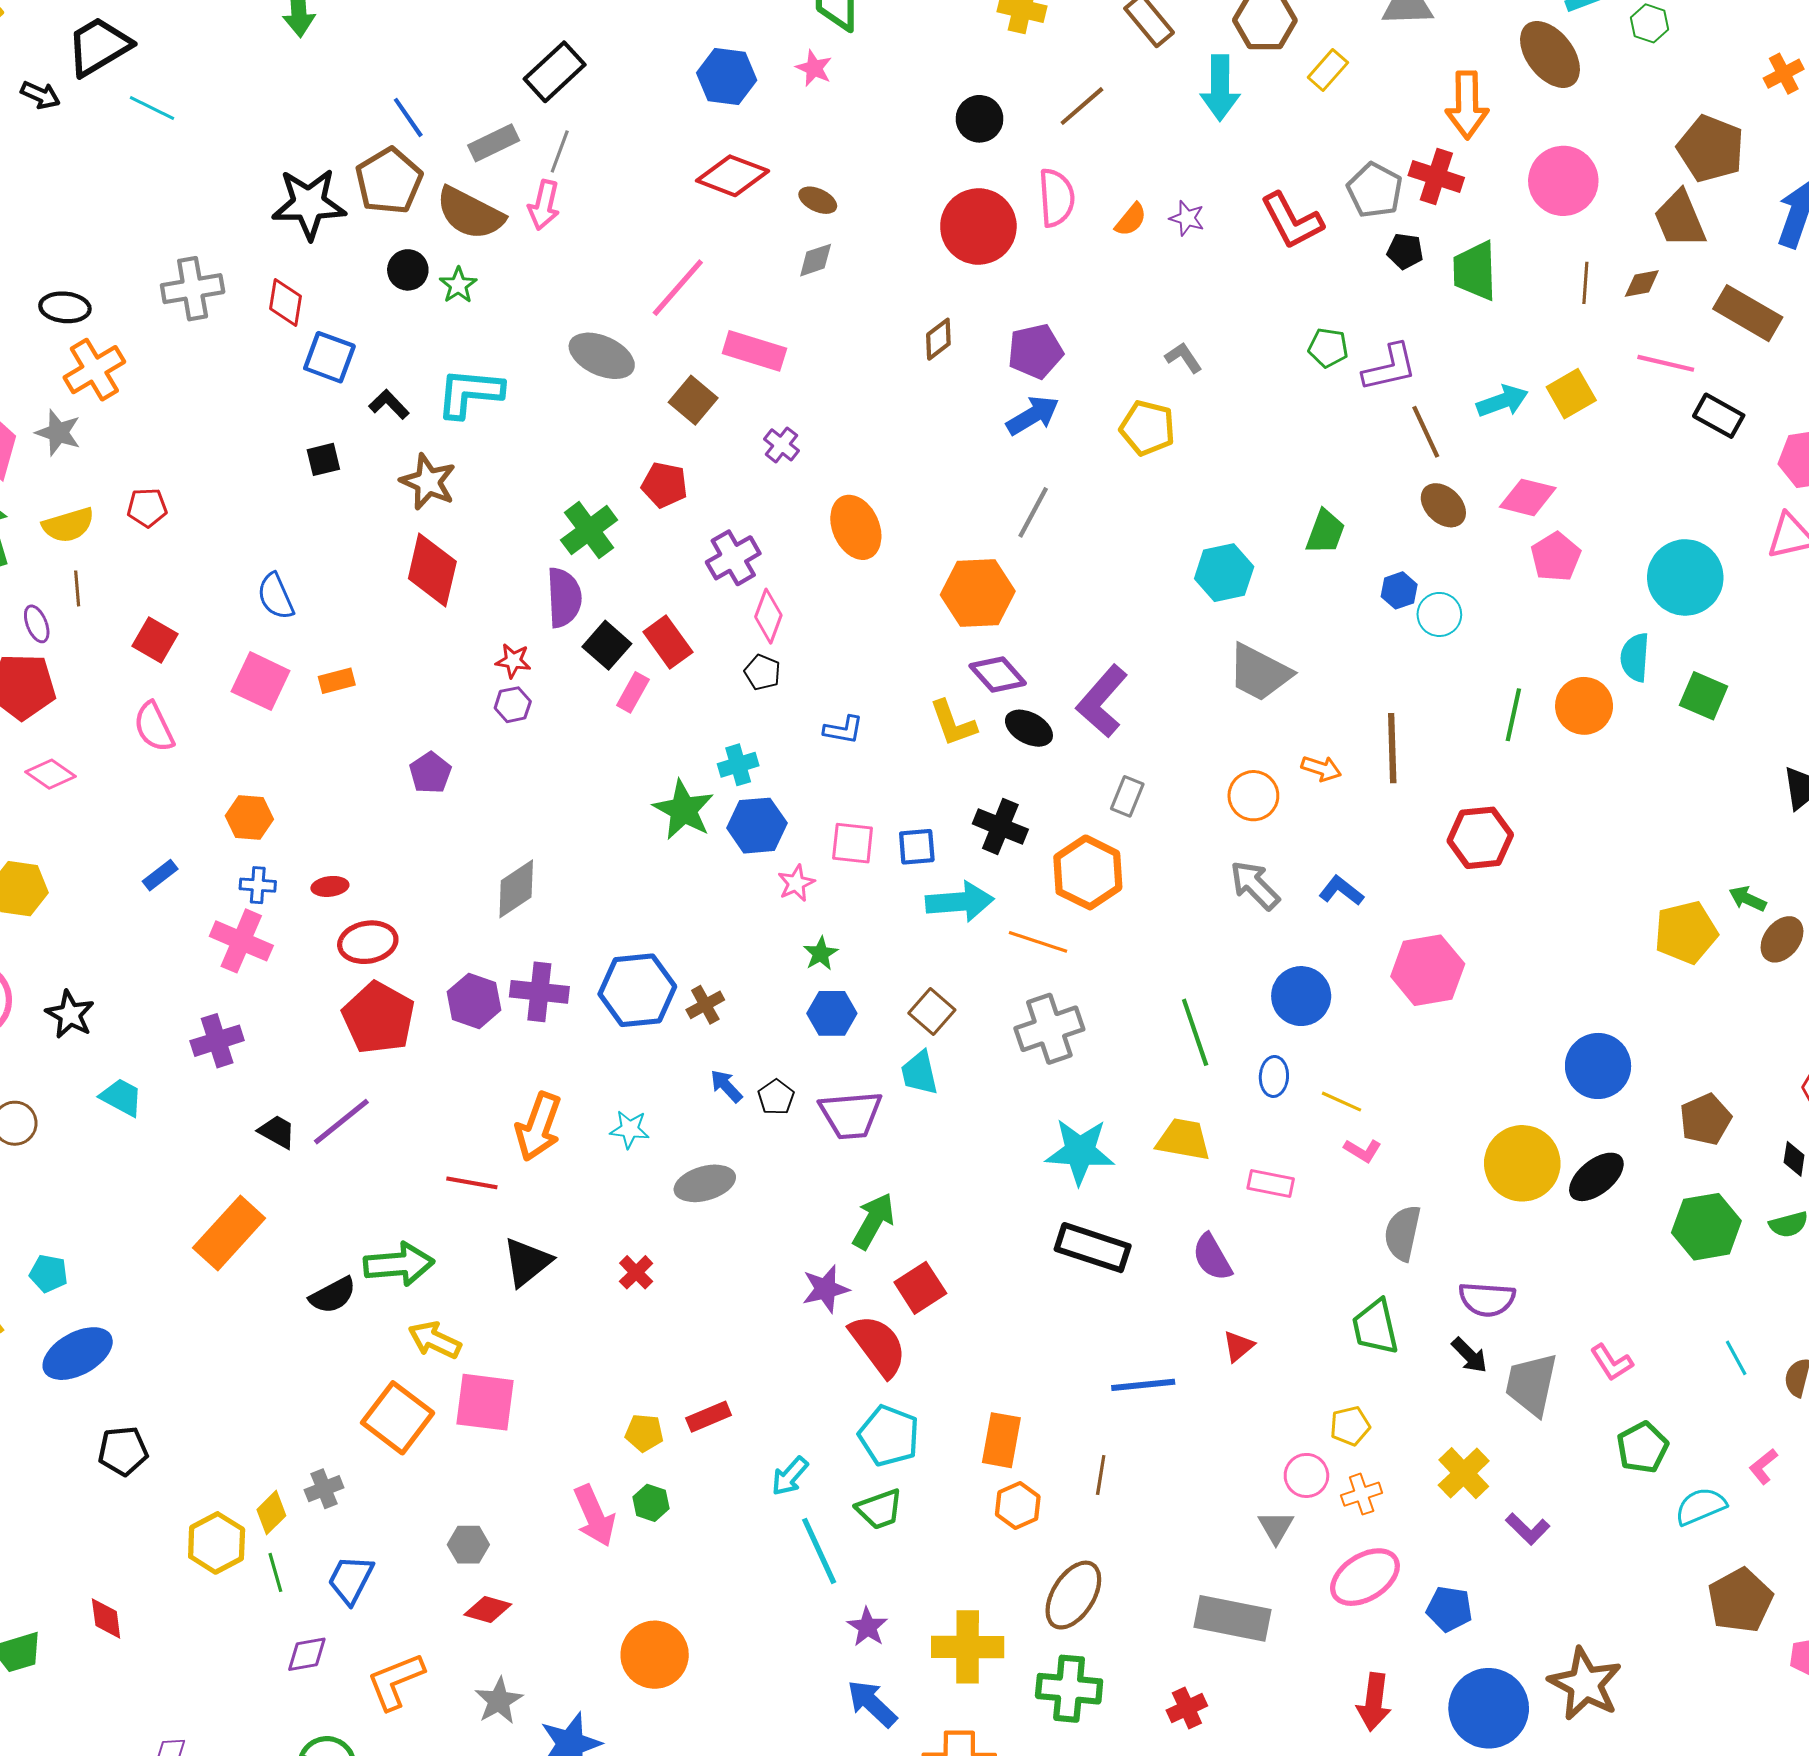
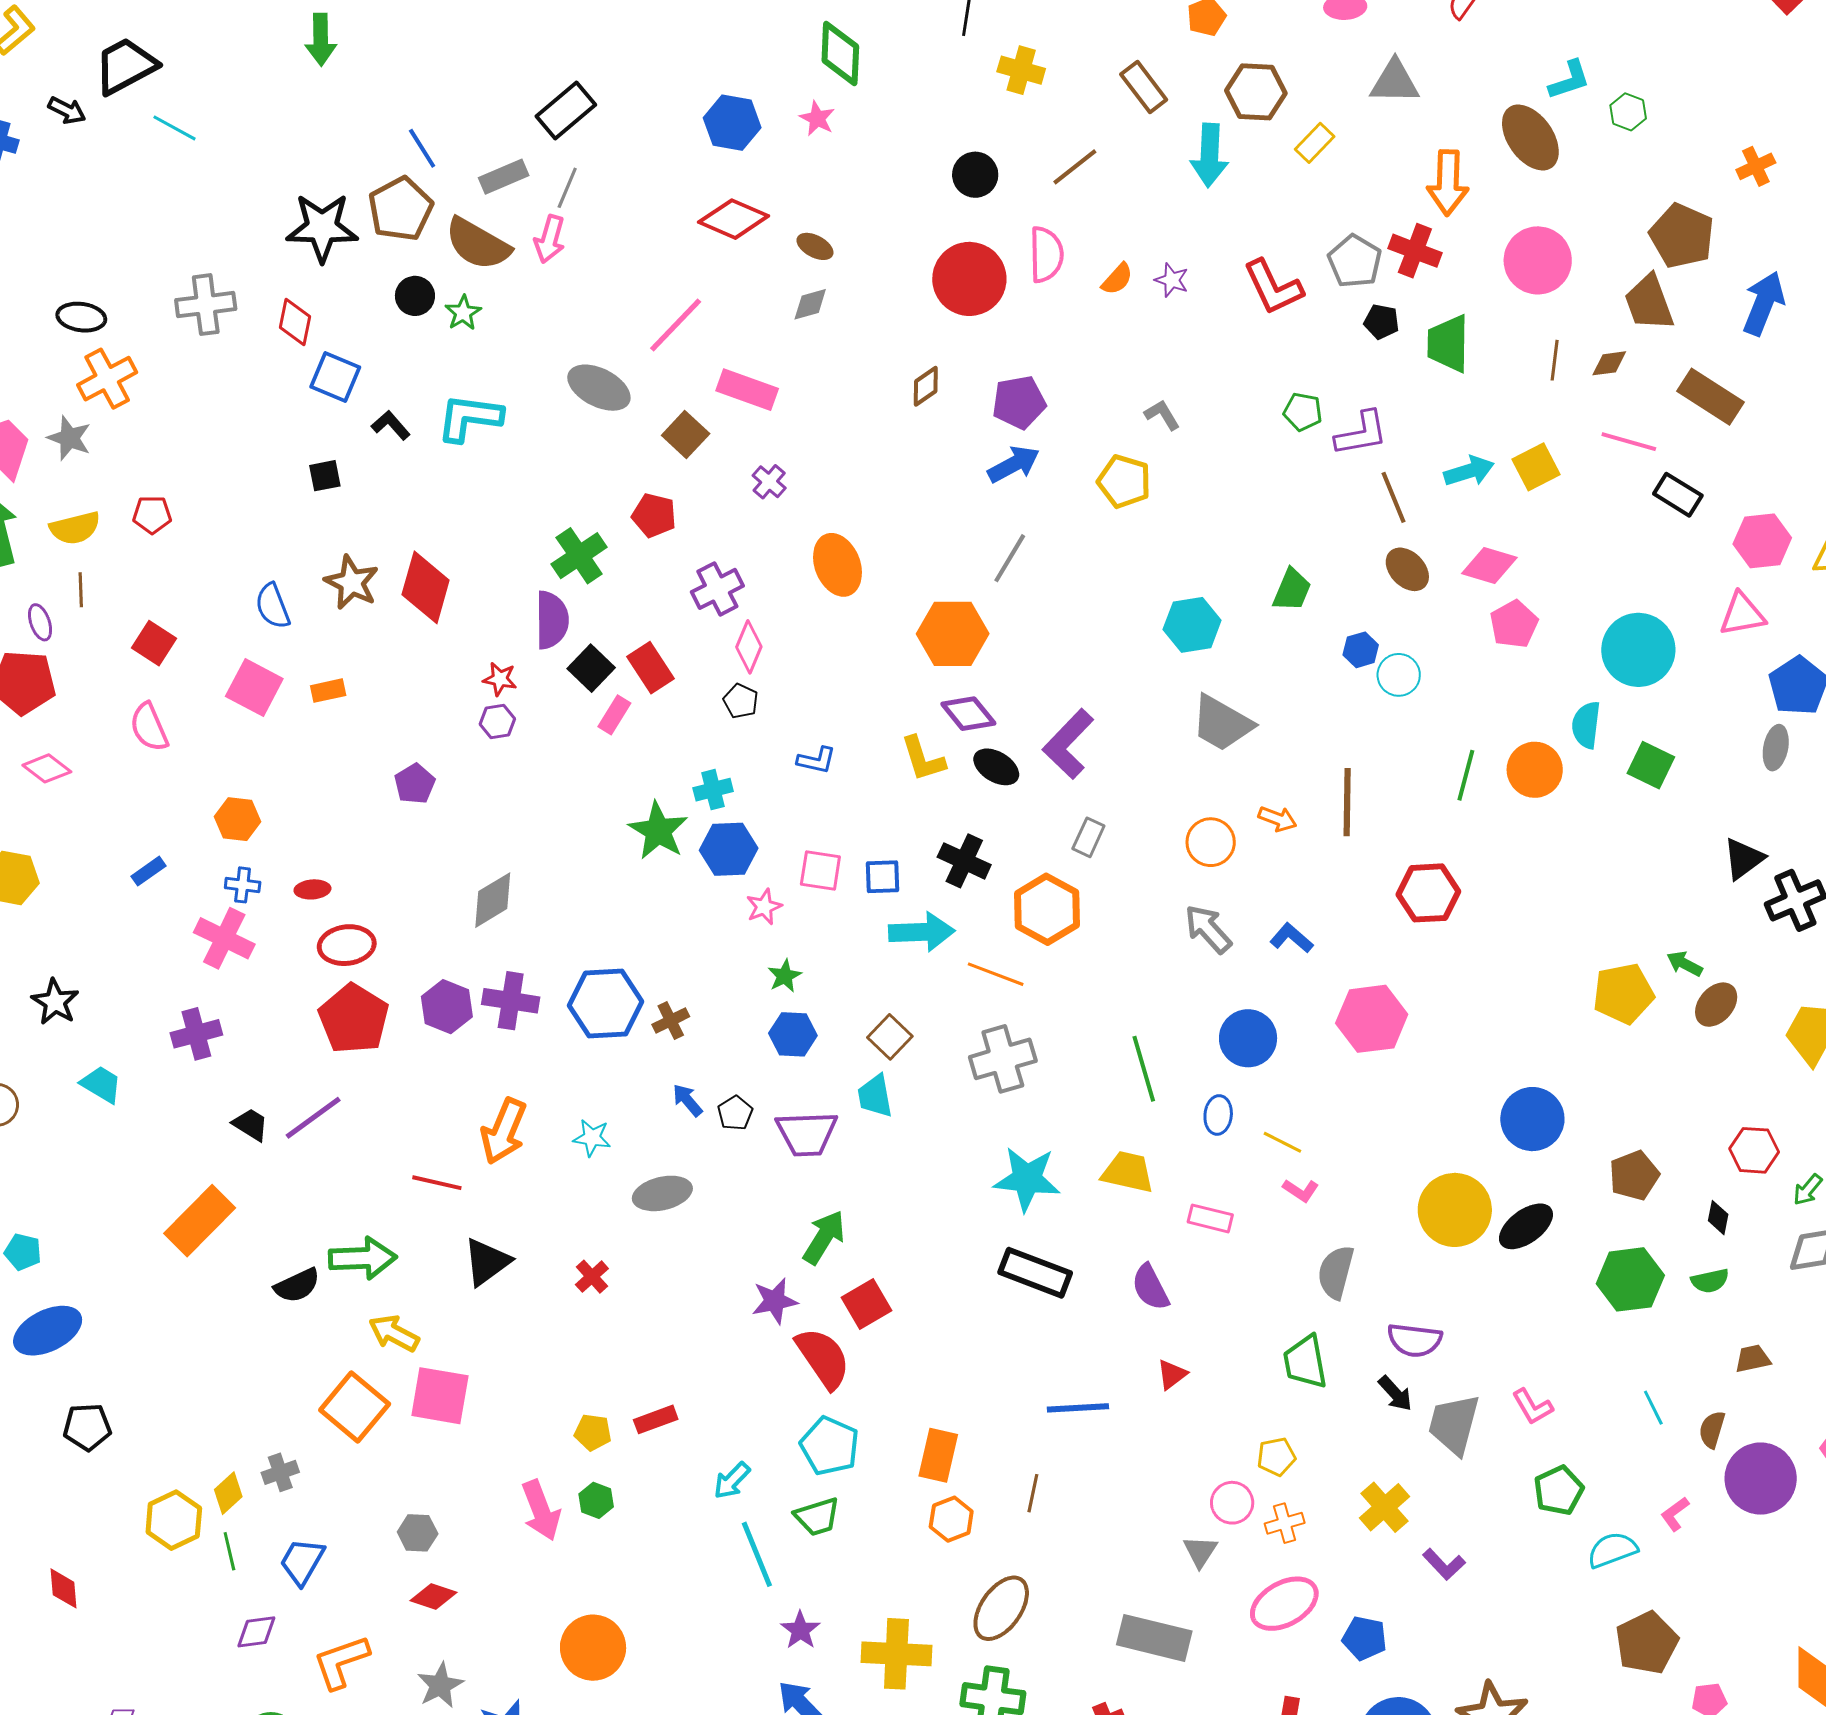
brown star: (428, 482) -> (352, 582), moved

